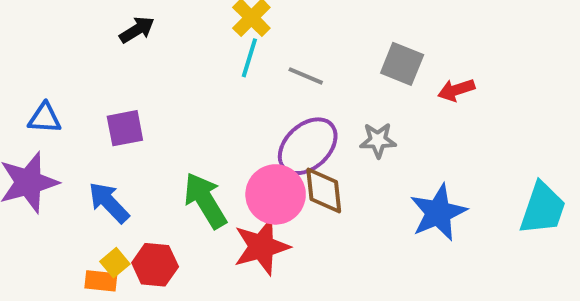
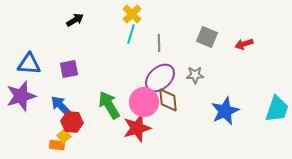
gray line: (306, 76) -> (159, 43), turned 66
red arrow: (456, 90) -> (244, 44), moved
blue triangle: (45, 118) -> (29, 64), size x1.4
red hexagon: (155, 265) -> (72, 122), moved

